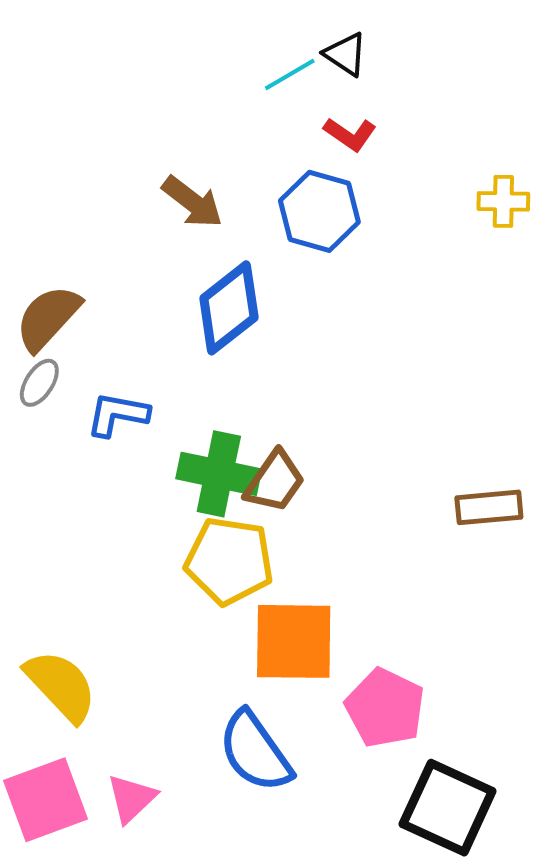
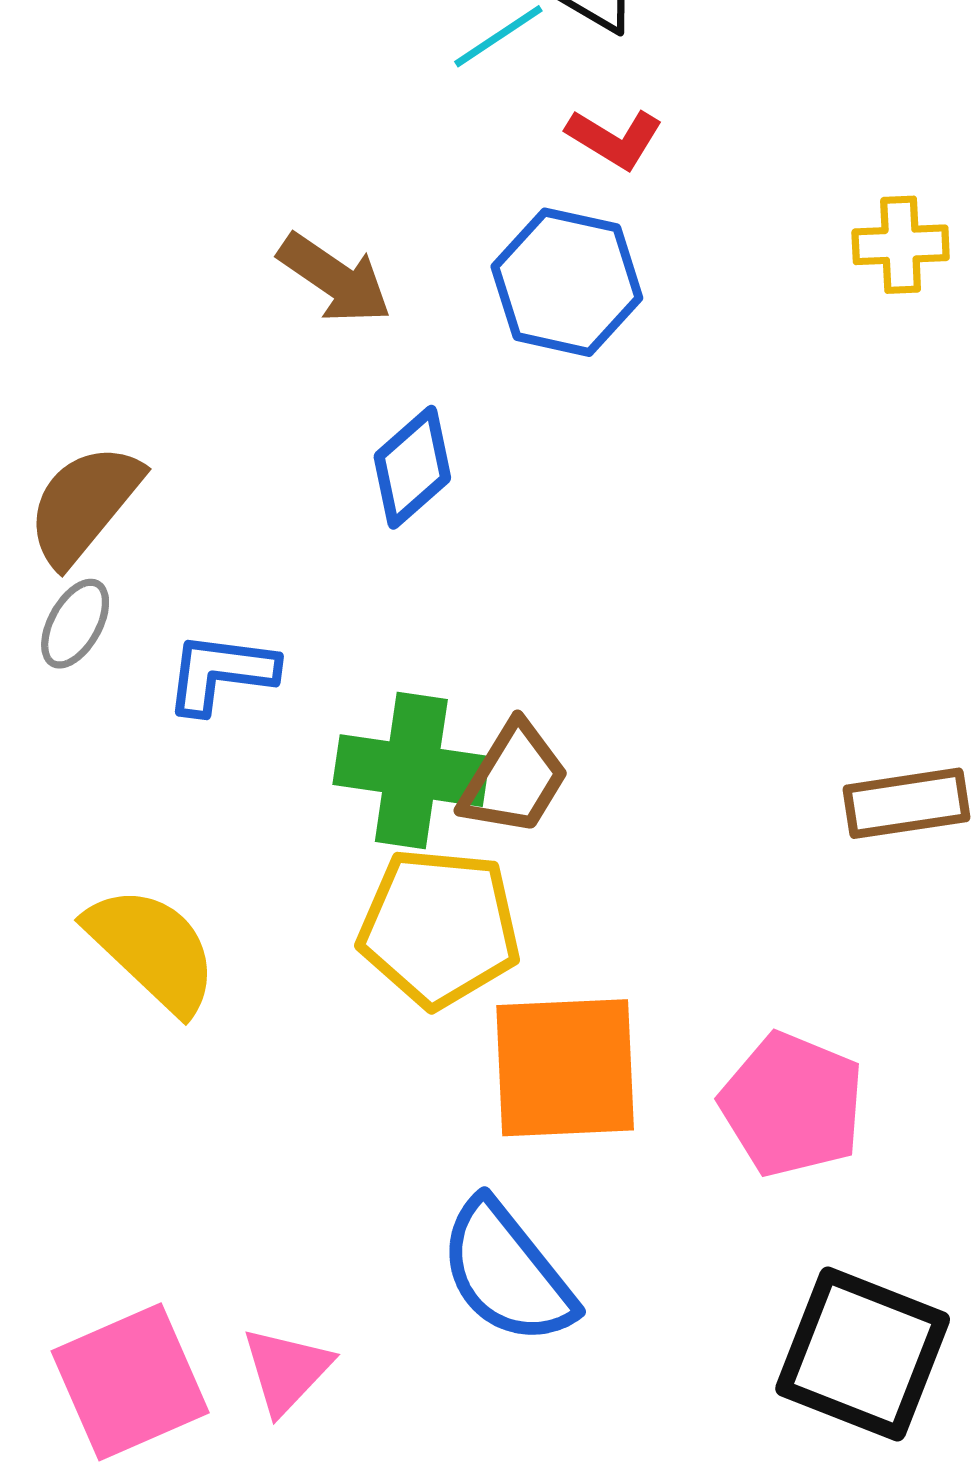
blue diamond: (229, 308) -> (412, 467), size x0.7
yellow semicircle: (61, 686) -> (152, 949), moved
pink pentagon: (385, 708) -> (792, 1105), moved

